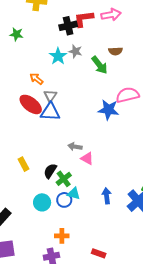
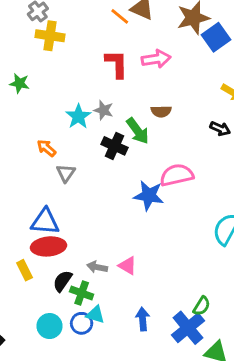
red L-shape: (84, 19) -> (117, 64), turned 95
black cross: (68, 26) -> (115, 146), moved, turned 36
red ellipse: (31, 104) -> (48, 246), moved, turned -45
blue triangle: (50, 112) -> (45, 222), moved
gray arrow: (75, 147) -> (97, 267), moved
pink triangle: (87, 158) -> (128, 266), moved
green cross: (64, 179) -> (82, 293), turned -35

